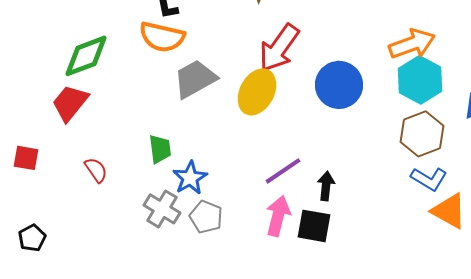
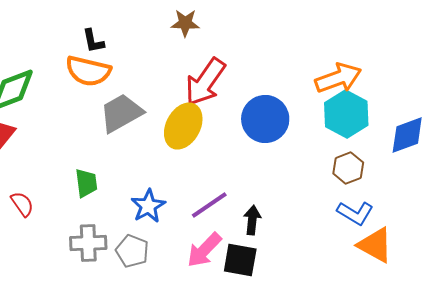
brown hexagon: (422, 134) -> (348, 168), size x0.7
blue star: (190, 178) -> (148, 206), moved
gray cross: (162, 209) -> (88, 243), turned -33
pink arrow: (278, 216) -> (204, 250), turned -150

